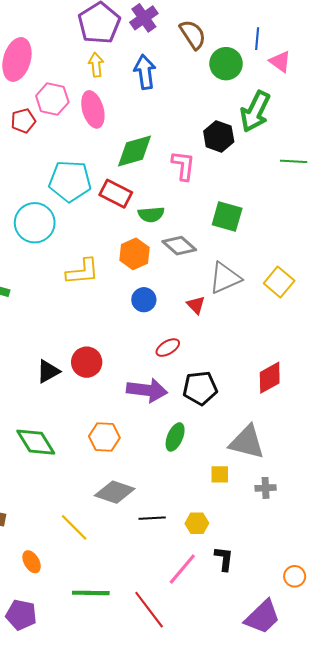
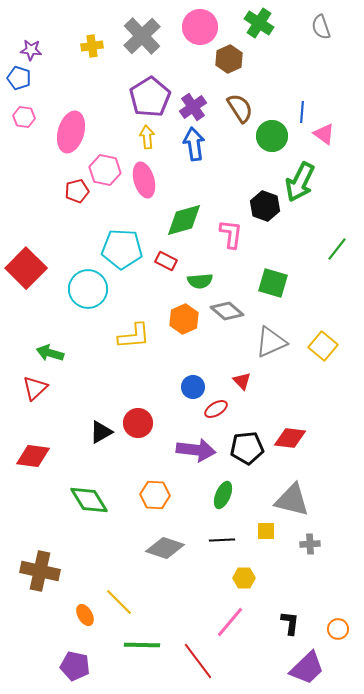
purple cross: (144, 18) -> (193, 107), moved
green line: (294, 161) -> (337, 249), moved, turned -55
red rectangle: (116, 194) -> (166, 261), size x0.7
blue circle: (144, 300) -> (193, 387), moved
red triangle: (196, 305) -> (242, 381), moved
red diamond: (270, 378) -> (290, 438), moved, turned 36
black line: (152, 518) -> (222, 540), moved
yellow line: (74, 527) -> (119, 602), moved
black L-shape: (224, 559) -> (290, 623), moved

